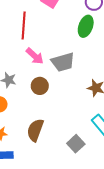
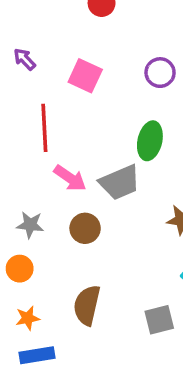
green ellipse: (86, 26) -> (150, 141), moved
gray square: (76, 144) -> (159, 320), turned 36

